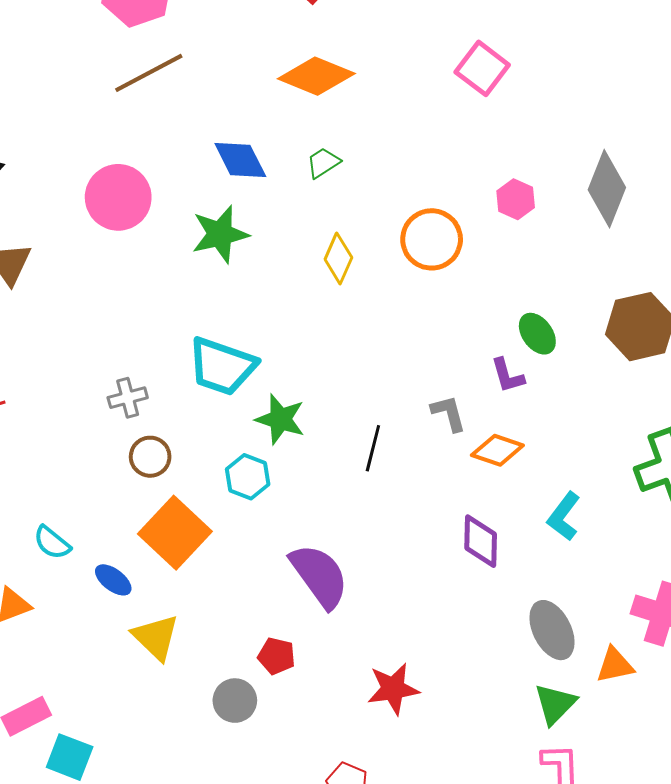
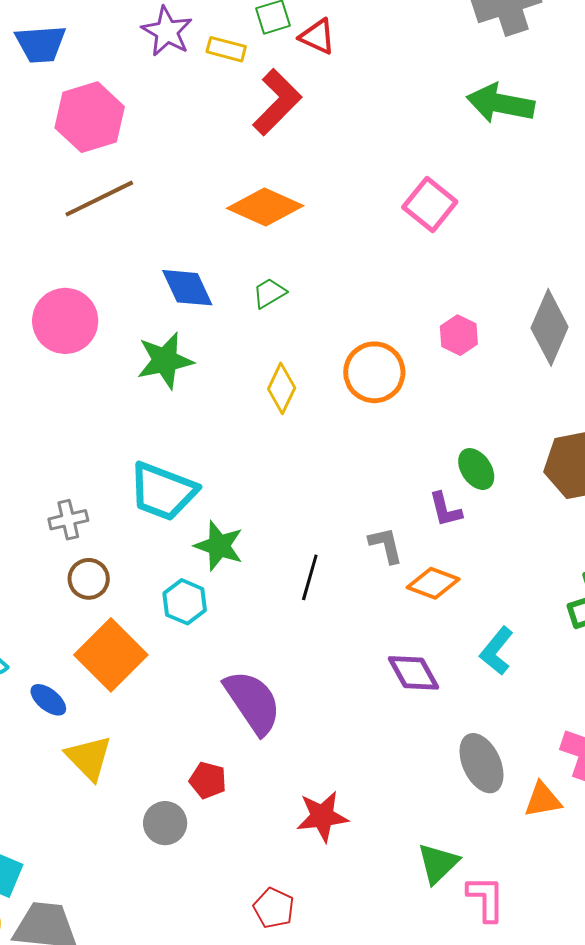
purple diamond: (481, 541) -> (414, 673), turned -32
green triangle: (555, 704) -> (438, 863), moved

